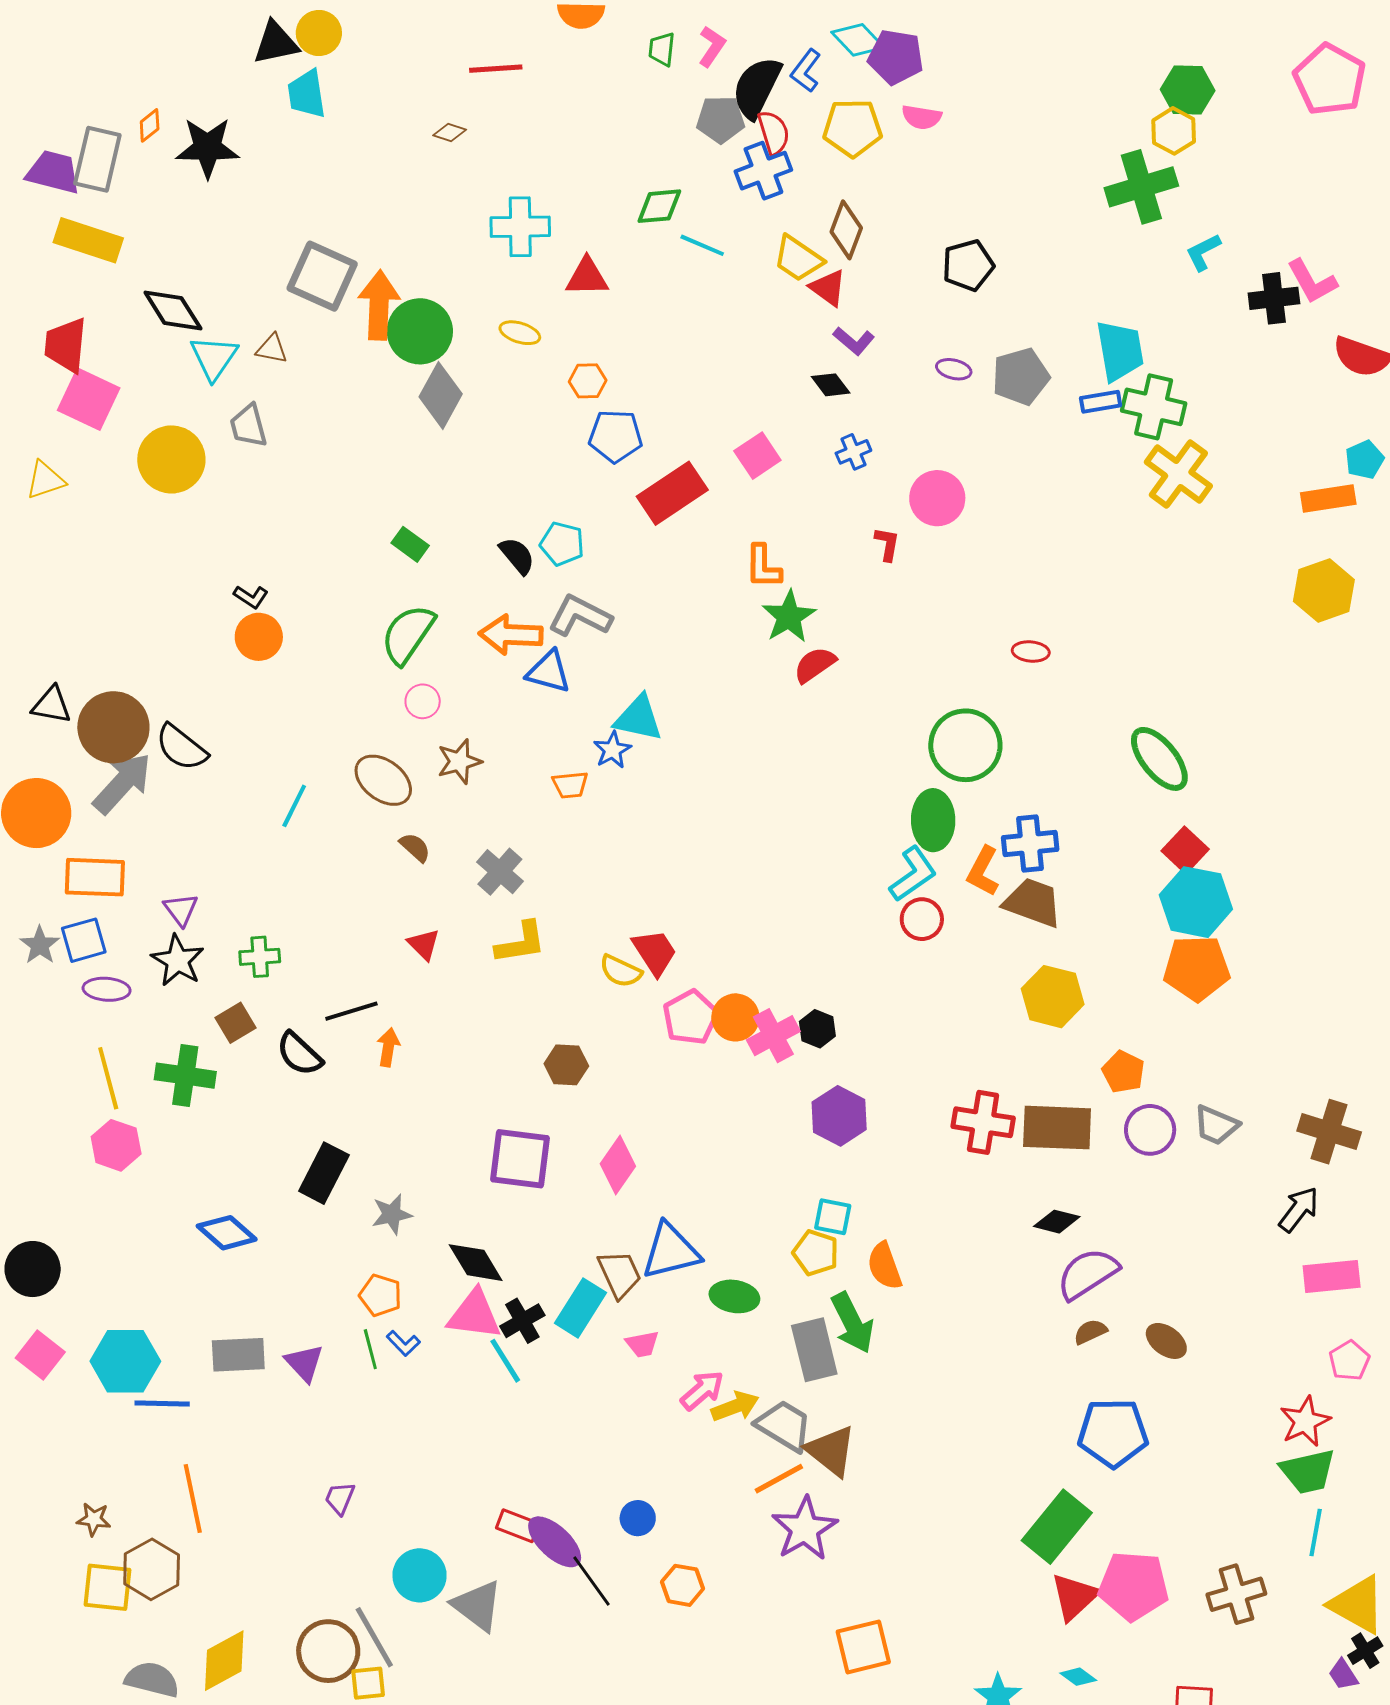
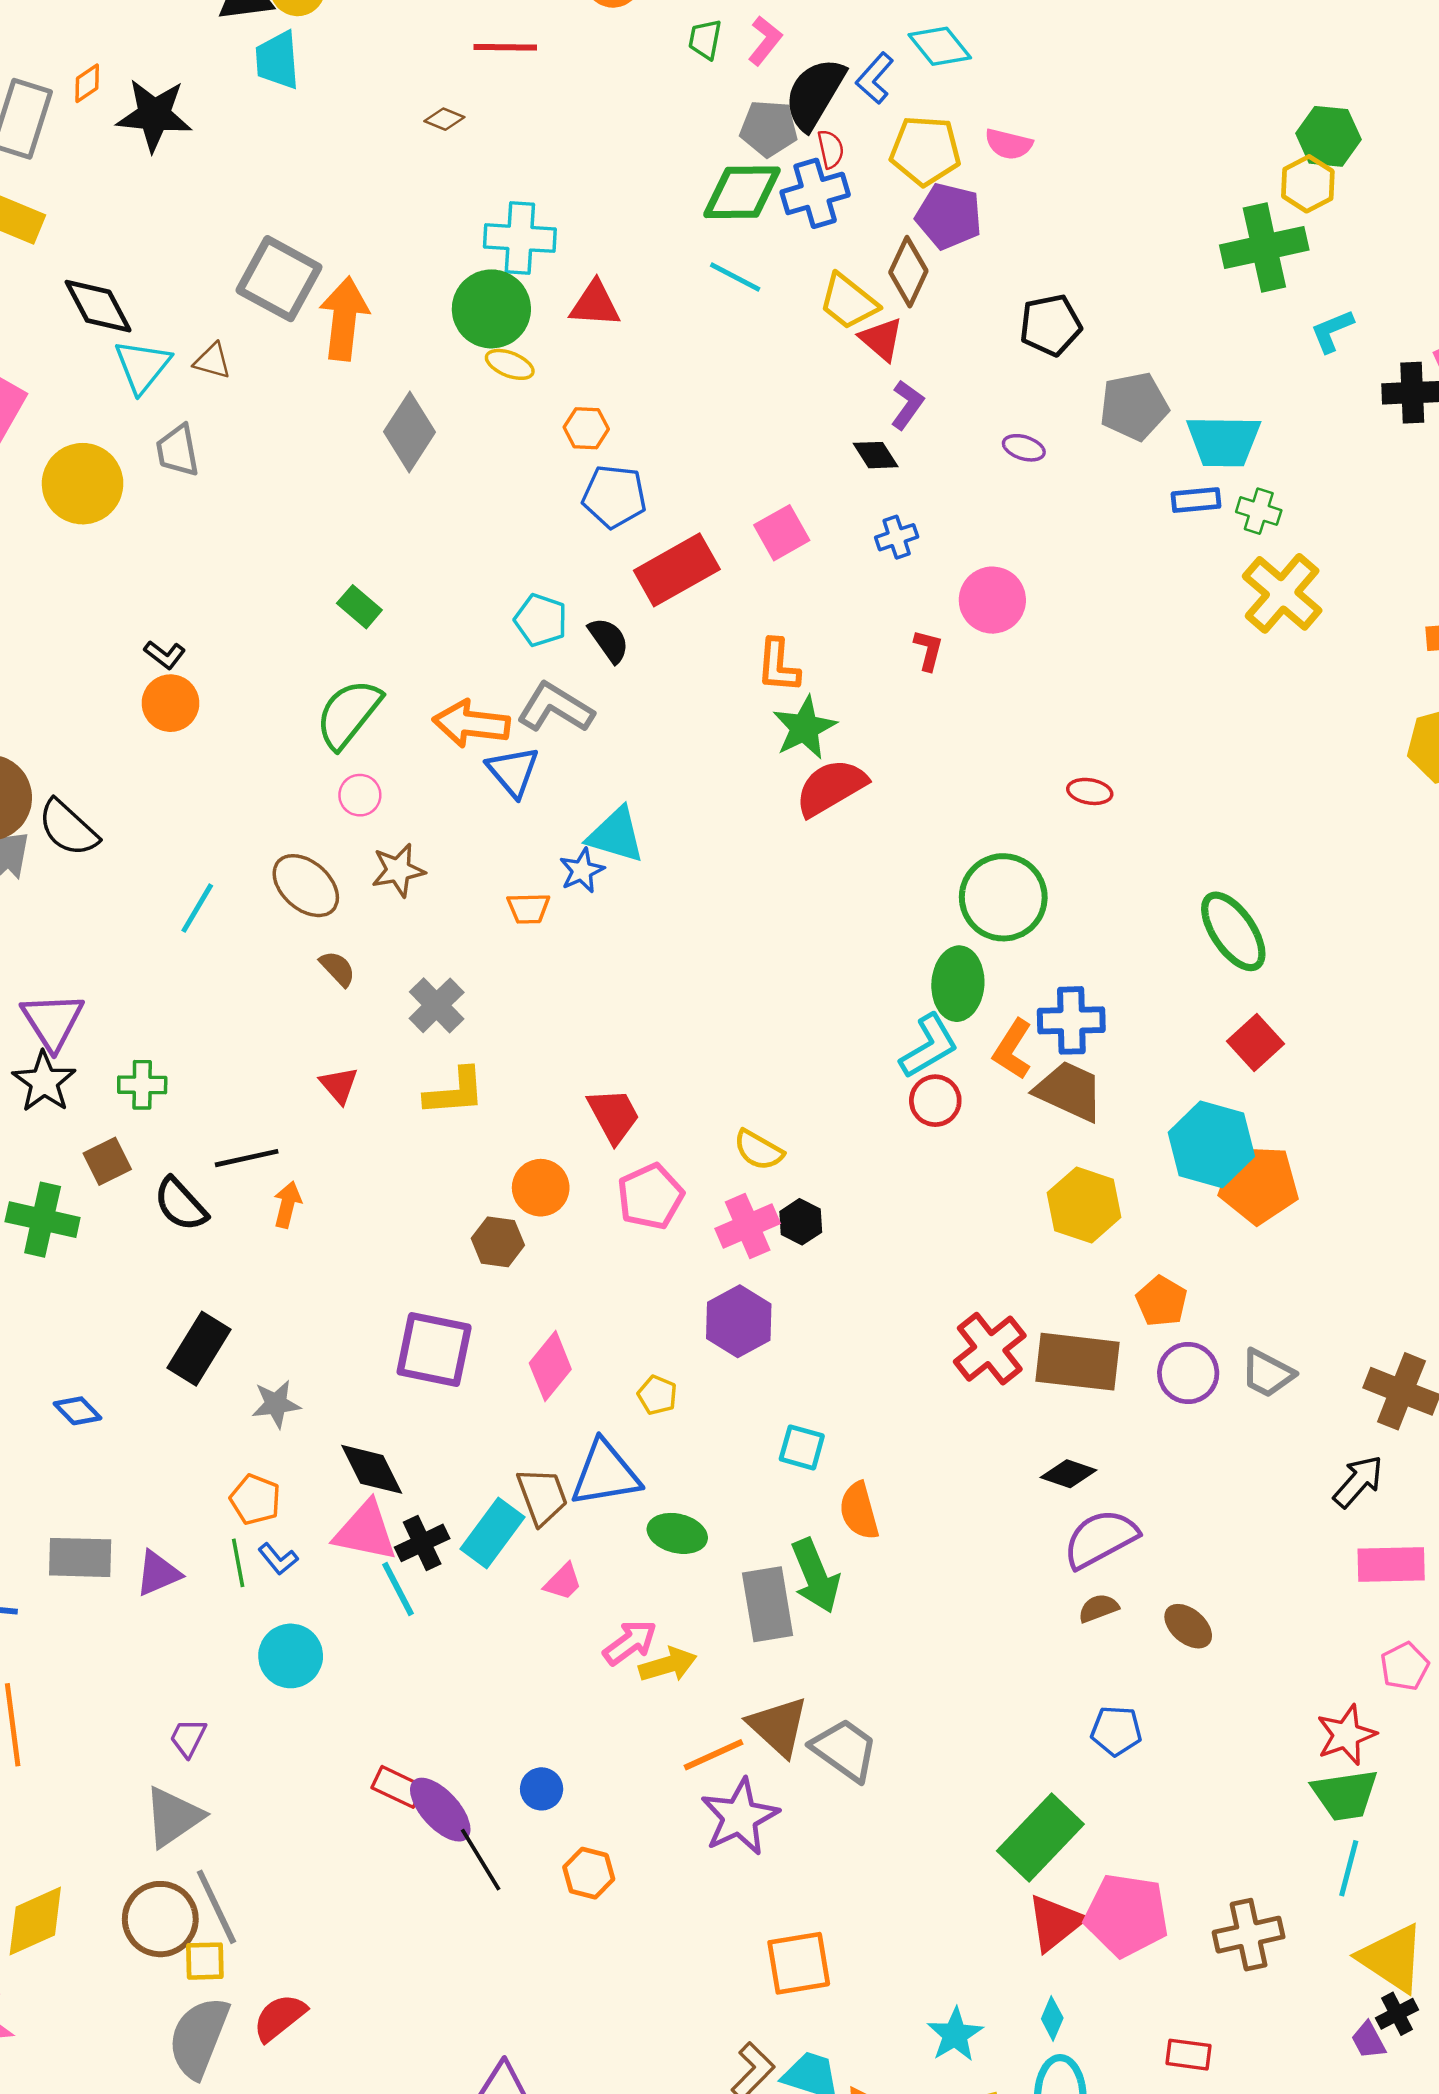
purple pentagon: (896, 57) -> (949, 216), moved
red semicircle: (774, 133) -> (831, 149), size x0.7
green diamond: (659, 206) -> (742, 192), moved, size x1.4
green circle: (420, 331) -> (491, 309), moved
purple L-shape: (854, 341) -> (907, 405), turned -99
cyan trapezoid: (1120, 351) -> (1224, 441), turned 96
gray pentagon: (1021, 376) -> (1134, 406), moved
green cross: (1154, 407) -> (1259, 511), size x0.6
black semicircle: (517, 556) -> (609, 640), moved
red semicircle: (815, 665) -> (831, 787), size x1.4
blue triangle: (549, 672) -> (513, 771), turned 30
cyan hexagon: (1196, 902) -> (1211, 1144), moved
purple triangle: (181, 910) -> (52, 1021), size x1.5
yellow semicircle: (621, 971) -> (759, 1150), moved
orange circle: (735, 1017) -> (541, 1188), moved
purple hexagon: (839, 1116) -> (739, 1321), moved
red cross: (983, 1122) -> (990, 1349), turned 38
blue diamond: (227, 1233) -> (78, 1411), size x0.7
yellow pentagon: (816, 1253) -> (657, 1395), moved, size x0.7
pink trapezoid: (642, 1344) -> (563, 1582), turned -39
purple triangle: (304, 1363) -> (158, 1573), turned 45
gray trapezoid: (784, 1426) -> (845, 1750), moved
blue pentagon: (1113, 1433) -> (1116, 1731), size x0.6
cyan circle: (420, 1575) -> (291, 1656), moved
gray triangle: (477, 1606) -> (173, 1817), moved, turned 44
cyan diamond: (1078, 1677) -> (1052, 2018), turned 72

